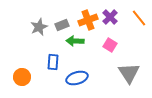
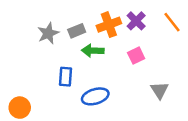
pink square: (110, 45) -> (136, 56), turned 32
gray triangle: (129, 73) -> (160, 90), size x0.7
orange circle: (22, 77) -> (20, 108), moved

